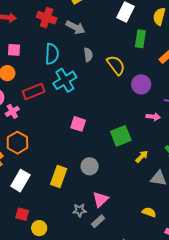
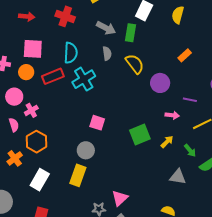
gray arrow: (75, 27) -> (106, 28), moved
green rectangle: (140, 39) -> (130, 33), moved
pink square: (14, 50) -> (33, 49), size x1.5
red rectangle: (34, 92) -> (53, 76), moved
yellow arrow: (142, 156) -> (167, 142), moved
gray circle: (90, 166) -> (86, 150), moved

